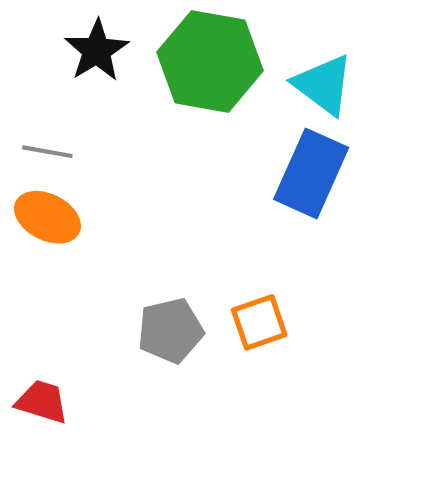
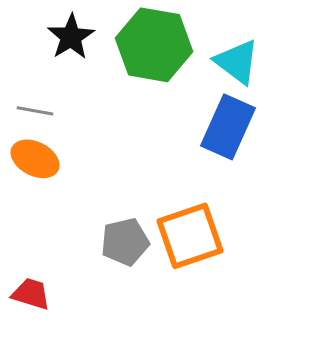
orange square: (259, 322) -> (190, 236), size x1.6

